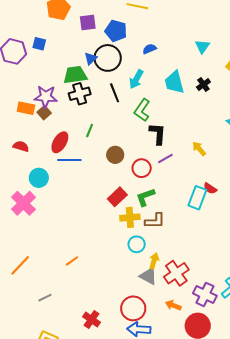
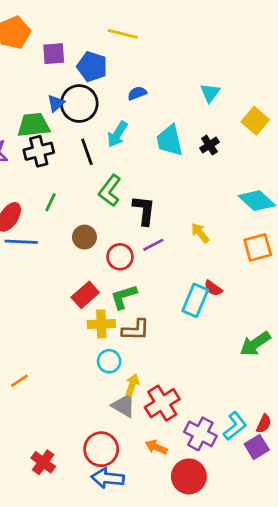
green L-shape: (142, 110) -> (110, 191), moved

